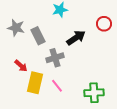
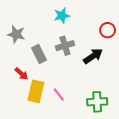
gray rectangle: (38, 36) -> (39, 54), moved
black arrow: (76, 38) -> (93, 56), moved
gray cross: (55, 58) -> (65, 46), moved

